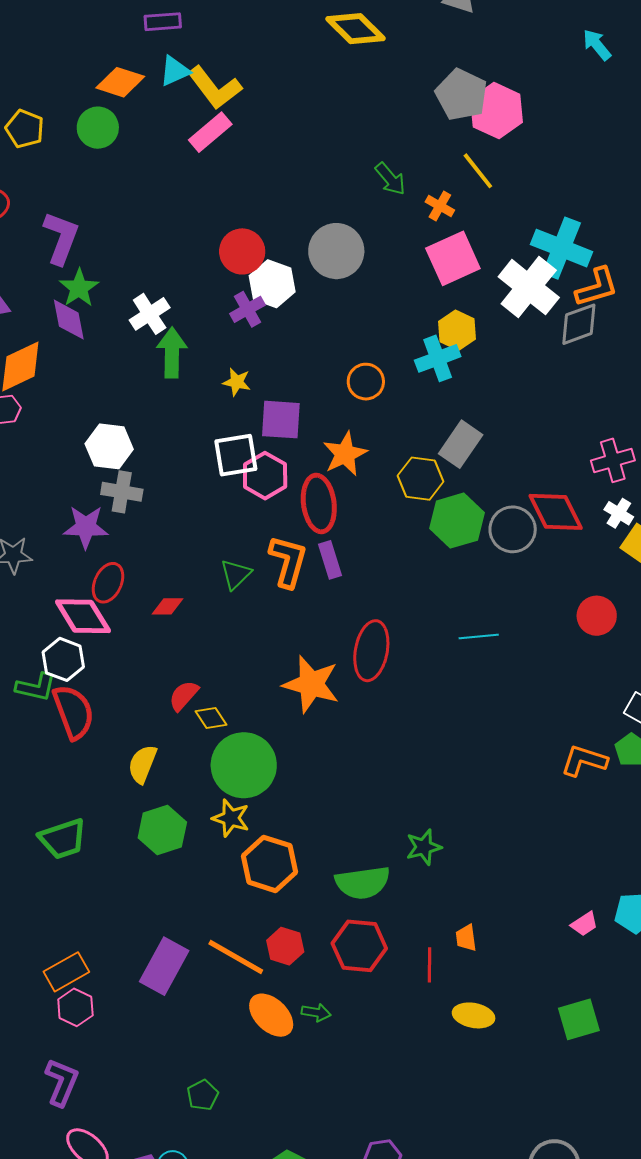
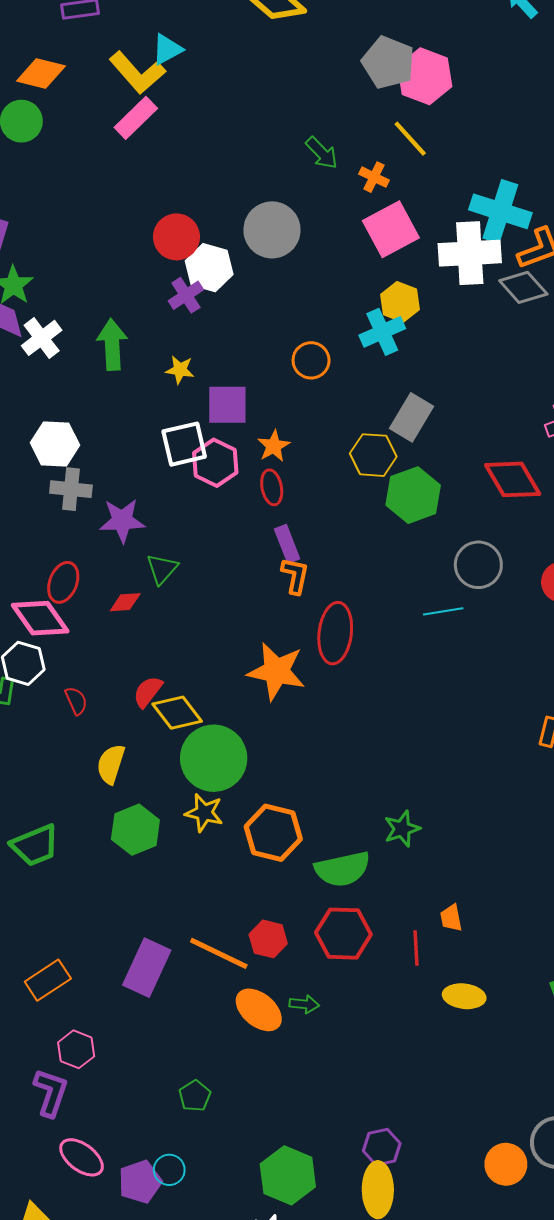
cyan triangle: (175, 71) -> (167, 49), moved
white cross: (529, 287) -> (470, 253), turned -38
white cross: (150, 314) -> (42, 338), moved
gray diamond: (579, 324) -> (523, 287), turned 72
orange star: (345, 454) -> (274, 446), moved, size x0.7
red ellipse: (319, 503) -> (272, 487), size x0.6
purple star: (86, 527) -> (122, 521), moved
gray circle: (513, 529) -> (478, 565), moved
orange L-shape: (288, 561) -> (295, 576), moved, size x0.7
green triangle: (236, 574) -> (162, 569), moved
red semicircle: (73, 712) -> (76, 701), moved, size x0.5
yellow diamond: (211, 718) -> (177, 713), size x1.5
orange hexagon: (269, 864) -> (273, 833), moved
pink hexagon: (75, 1007) -> (76, 1049), moved

